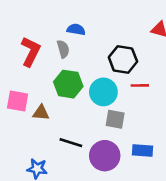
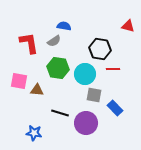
gray semicircle: (63, 49) -> (54, 41), turned 72
red L-shape: (31, 52) -> (29, 43), turned -35
blue rectangle: (142, 150) -> (115, 108), moved, turned 42

